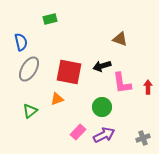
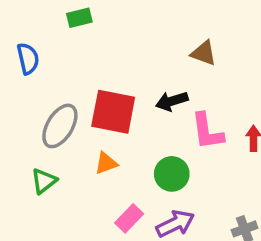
gray ellipse: (29, 69) -> (60, 126), moved
orange triangle: (57, 99) -> (106, 163), moved

